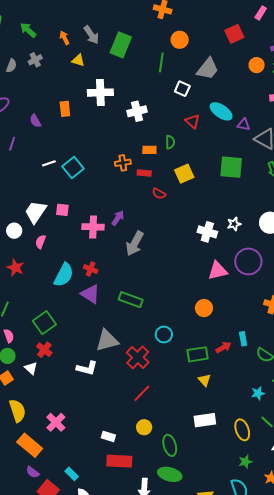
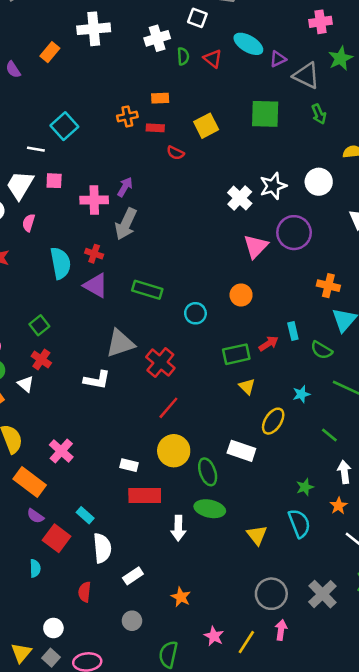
orange rectangle: (65, 109) -> (50, 52), turned 49
white cross: (137, 111) -> (157, 38), moved
purple triangle: (244, 125) -> (278, 59), turned -32
green semicircle: (170, 142) -> (183, 56), moved
white line: (49, 163) -> (36, 149), moved, turned 32
white star: (234, 224) -> (273, 186), size x1.5
white cross: (207, 232) -> (240, 198), turned 30
gray arrow: (135, 243) -> (126, 224), moved
pink triangle: (218, 271) -> (256, 246), turned -30
cyan semicircle: (64, 275) -> (60, 263), turned -35
green square: (44, 323) -> (39, 325), size x0.7
cyan circle: (164, 334) -> (195, 313), moved
cyan star: (258, 393) -> (301, 394), moved
white rectangle: (205, 420) -> (241, 451), moved, turned 30
yellow circle: (144, 427) -> (174, 451), size x1.6
yellow ellipse: (242, 430) -> (273, 421), moved, turned 55

